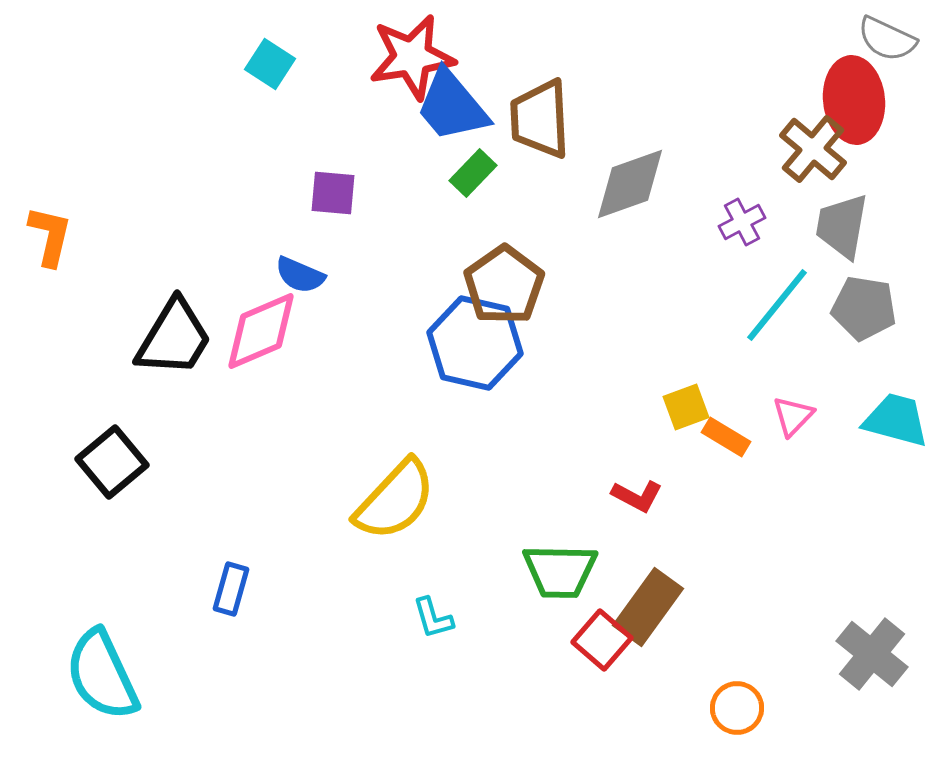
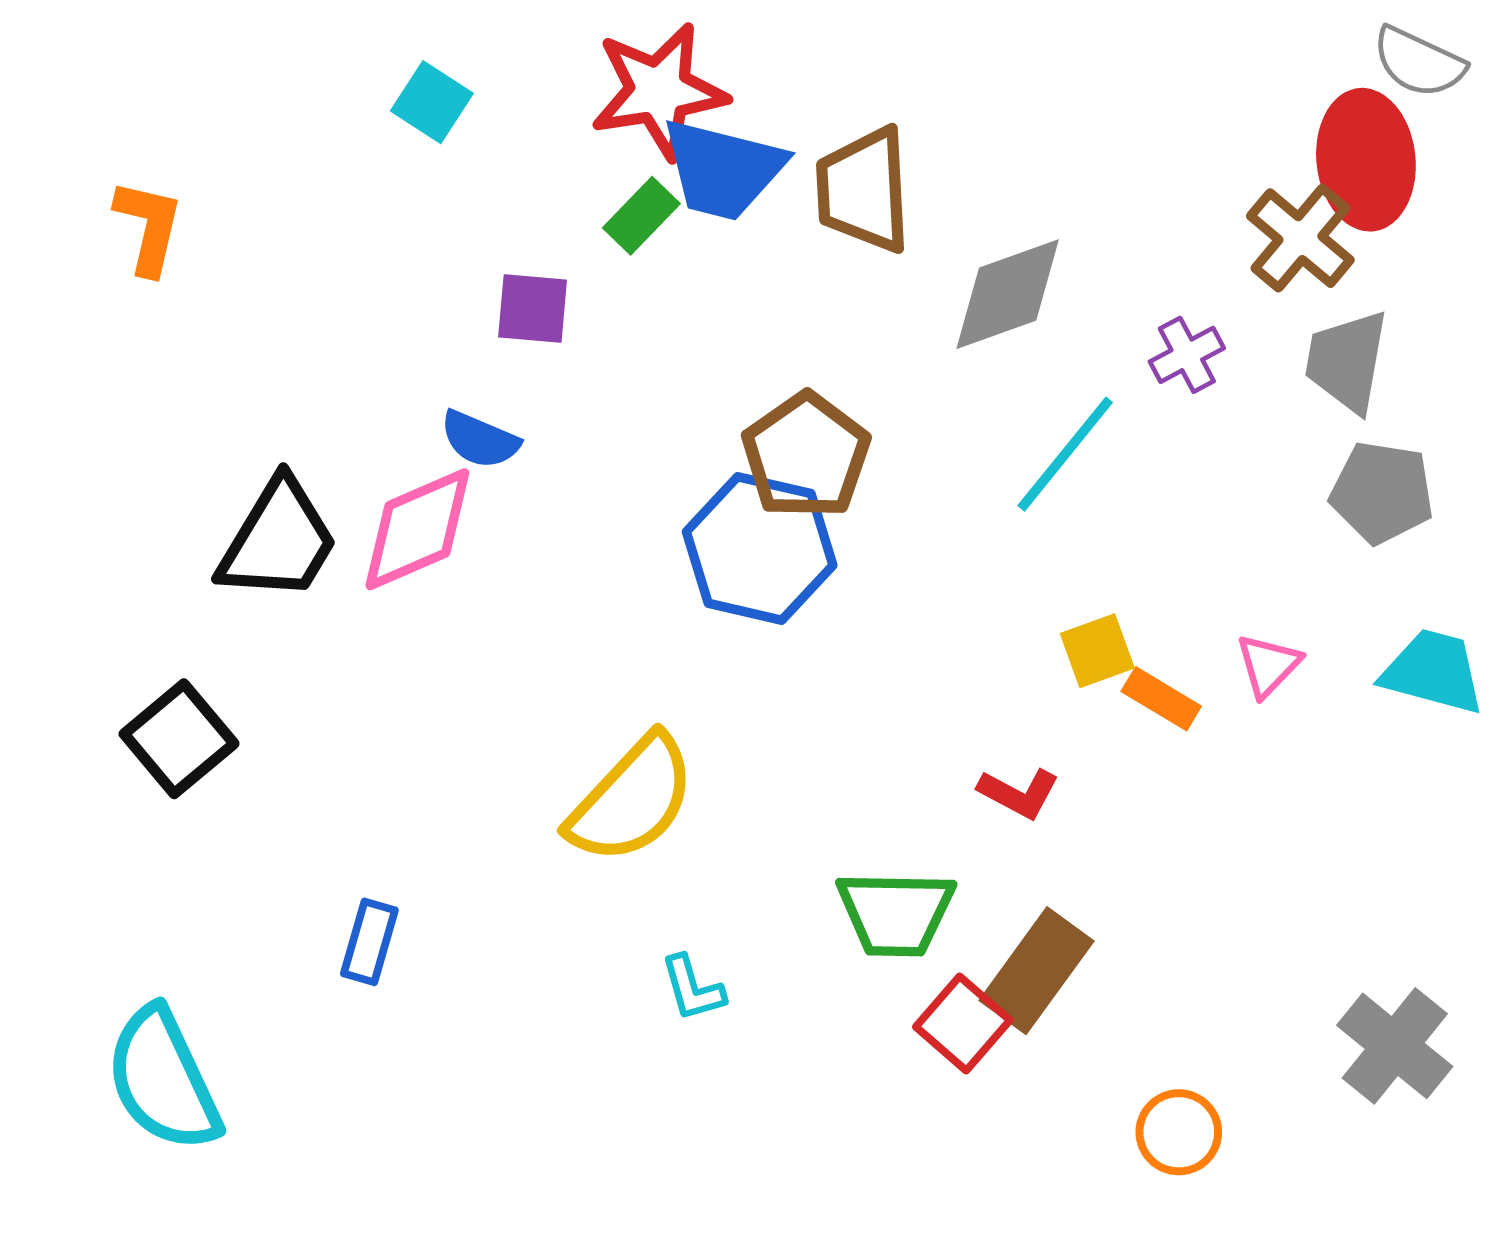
blue trapezoid: (452, 106) -> (723, 169), turned -36
green rectangle: (473, 173) -> (641, 216), moved
orange L-shape: (50, 236) -> (149, 227), moved
cyan line: (777, 305) -> (1065, 454), moved

